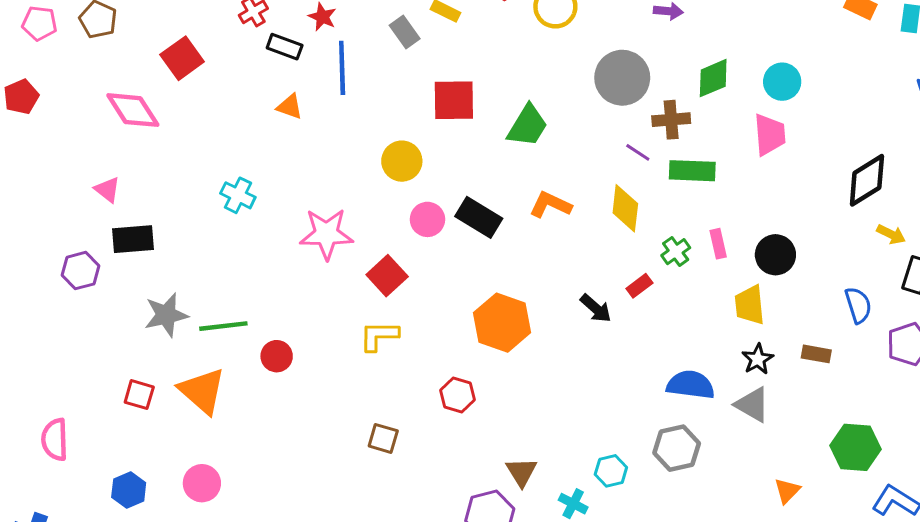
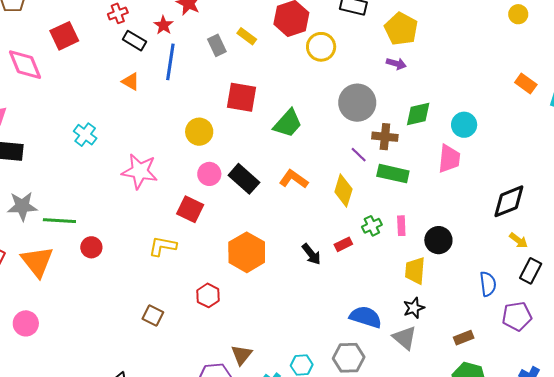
red square: (387, 276) -> (190, 209), moved, turned -32
brown rectangle: (816, 354) -> (464, 338), moved, turned -42

